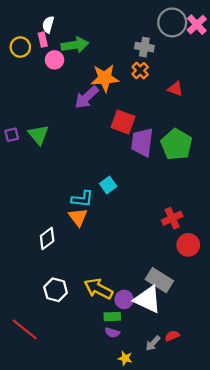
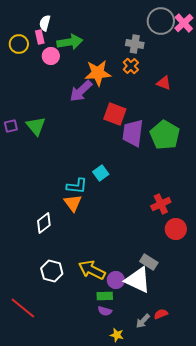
gray rectangle: (159, 280) -> (149, 262), size x0.7

